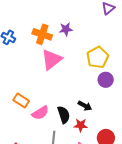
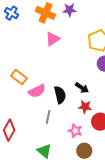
pink triangle: (52, 60) -> (53, 39), size x0.7
red star: (81, 125) -> (85, 107), moved

